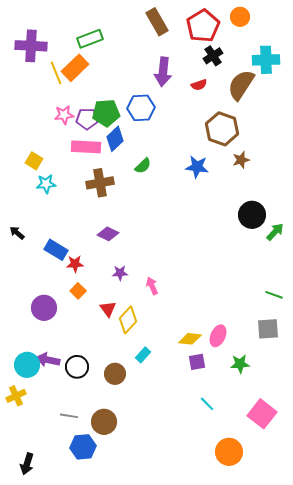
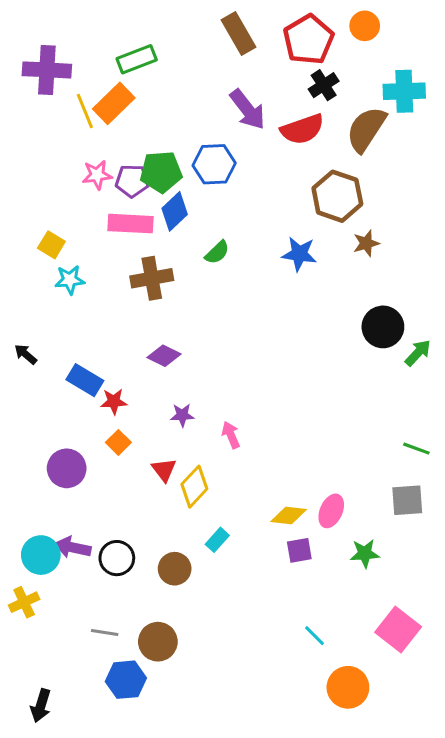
purple arrow: (163, 72) -> (248, 109), turned -44
red semicircle: (199, 85) -> (302, 129), size x1.8
cyan line: (207, 404) -> (314, 636), moved

